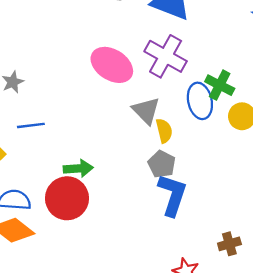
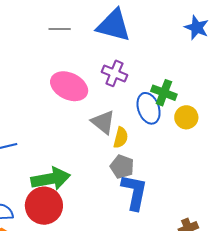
purple cross: (166, 56) -> (114, 73), size x0.7
yellow semicircle: (164, 131) -> (121, 138), turned 35
green arrow: (78, 168) -> (51, 179), size x1.5

